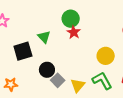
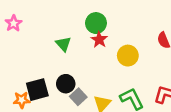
black square: (23, 51) -> (37, 90), moved
yellow circle: (106, 56) -> (128, 56), moved

